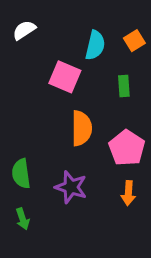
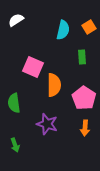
pink square: (65, 77) -> (33, 67), moved
green semicircle: (21, 174) -> (14, 103), moved

